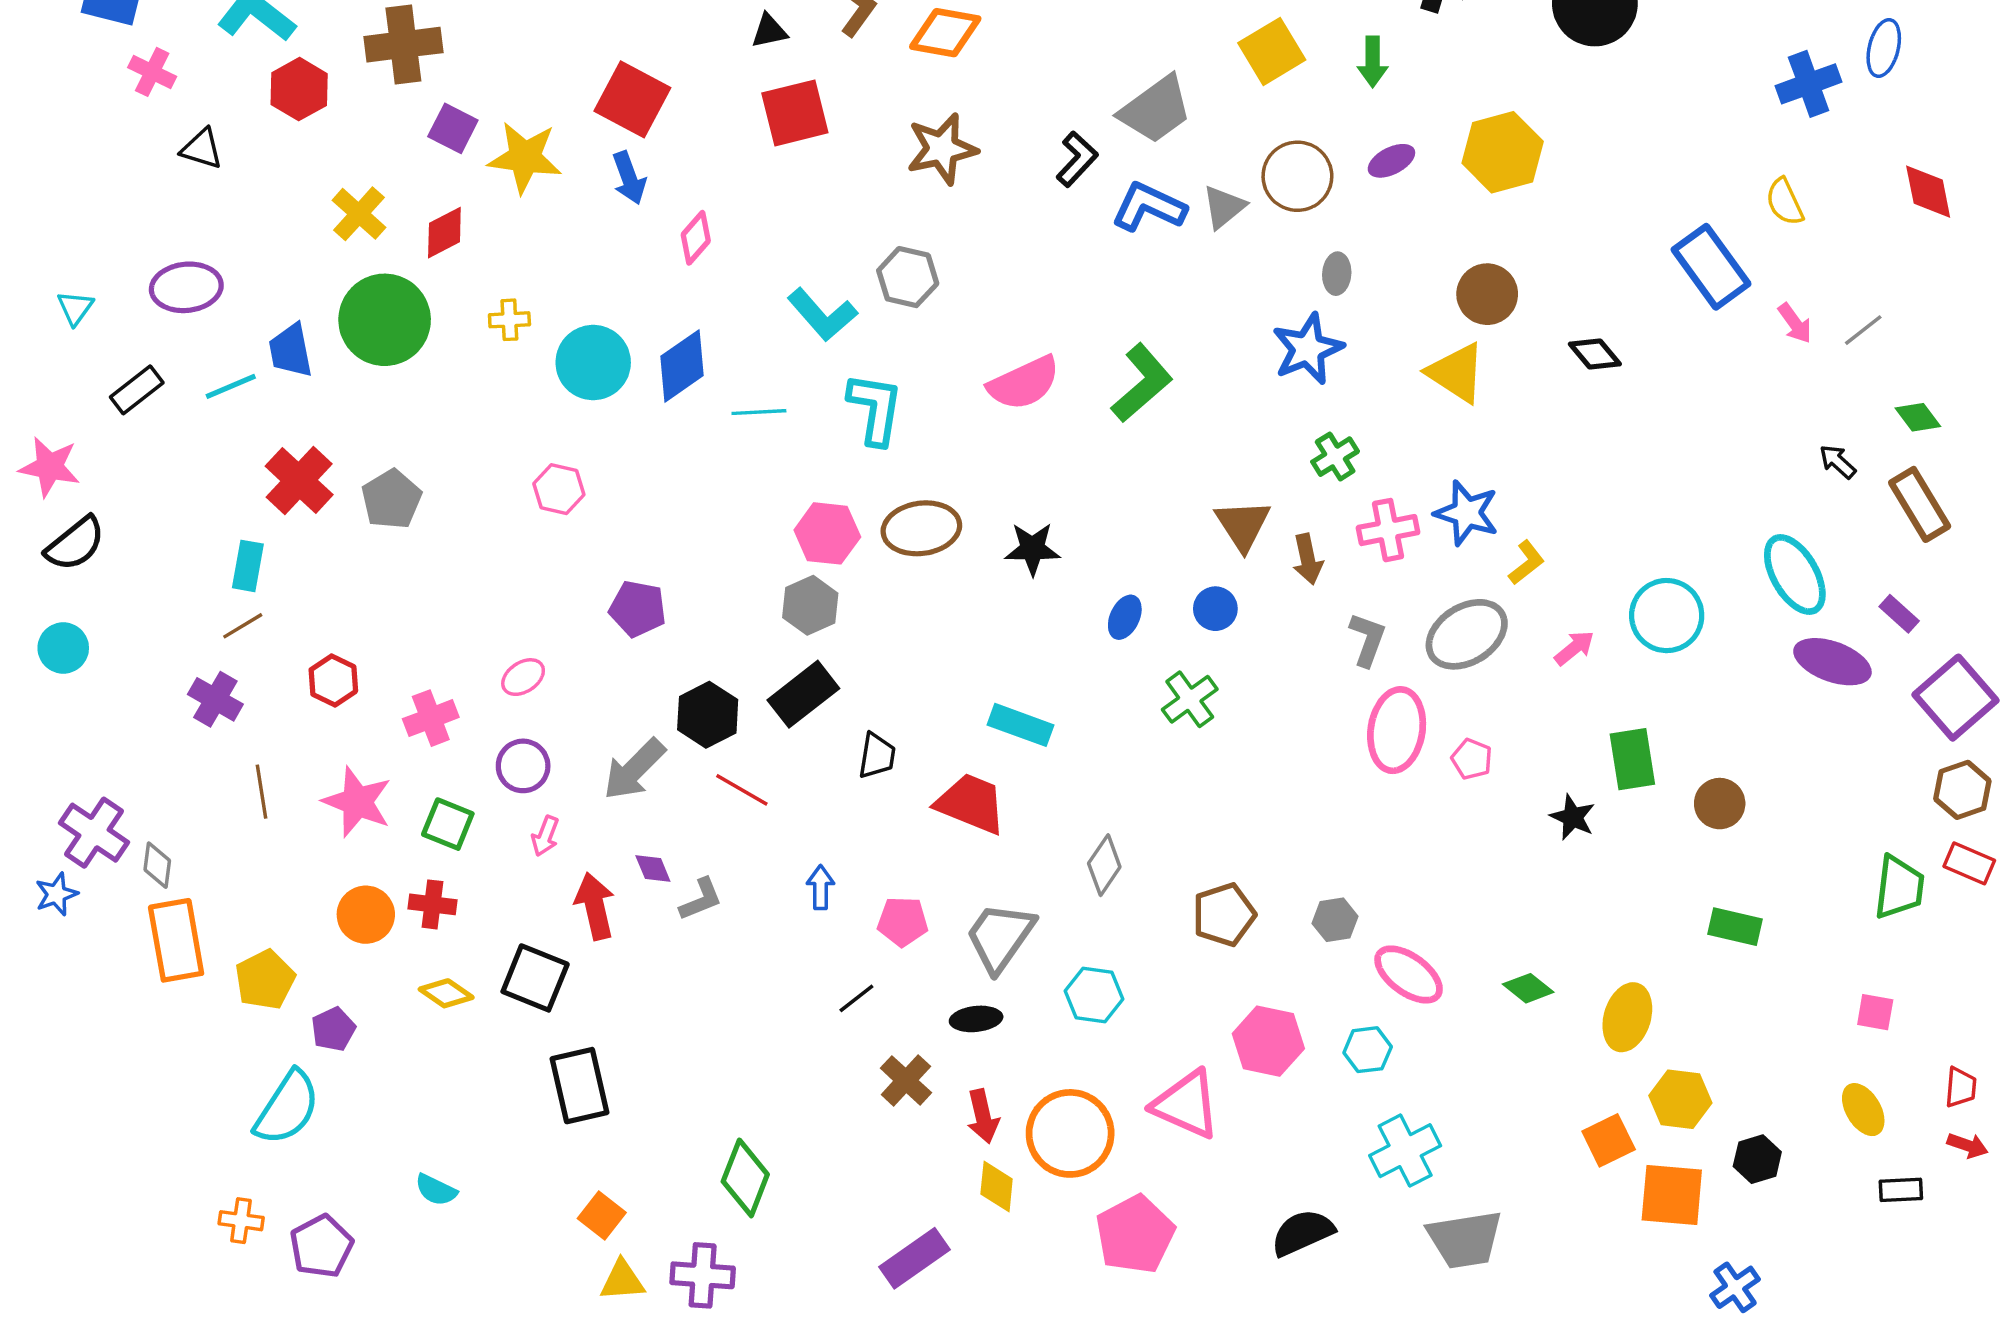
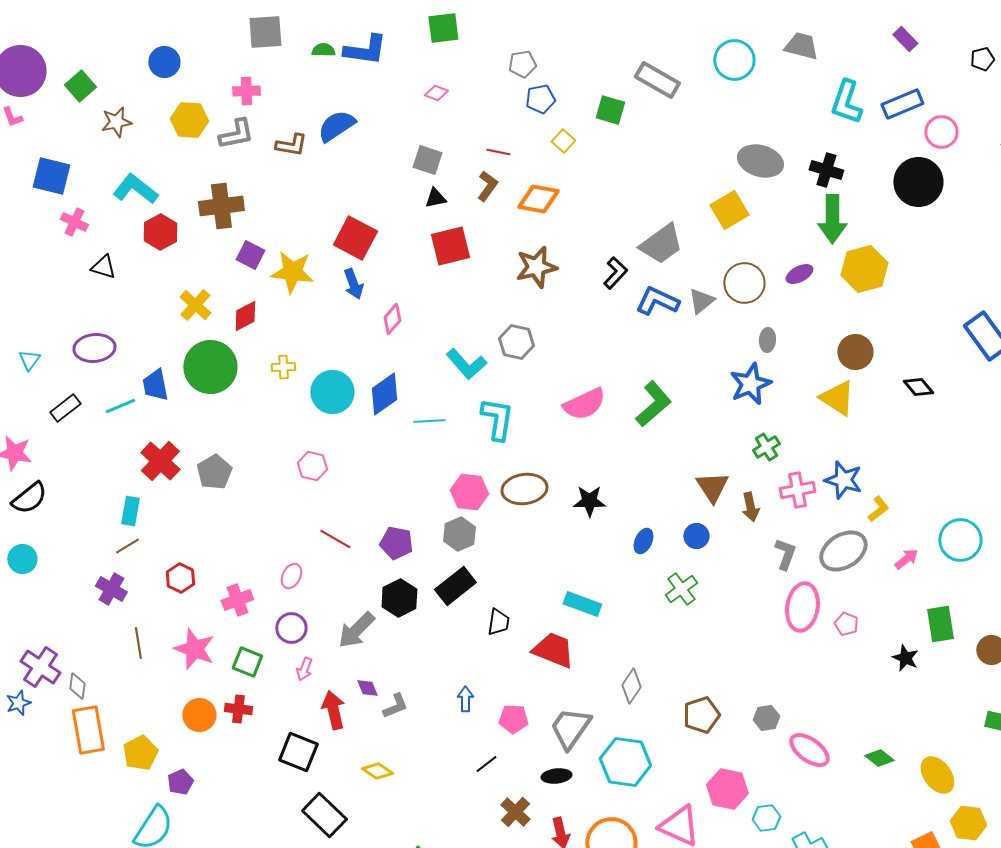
green arrow: (1373, 62) -> (832, 219), moved, size x1.6
purple pentagon: (638, 609) -> (396, 543), moved
pink ellipse: (523, 677) -> (291, 576), turned -30
red line: (742, 790) -> (335, 539), moved
yellow diamond: (446, 993) -> (377, 771), moved
cyan hexagon: (1094, 995) -> (625, 762), size x1.5
yellow ellipse: (1627, 1017) -> (937, 775), turned -54
cyan hexagon: (1368, 1050) -> (766, 818), moved
black rectangle: (579, 1086) -> (324, 815), turned -33

